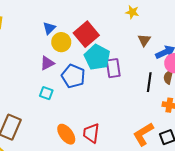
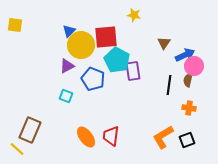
yellow star: (132, 12) -> (134, 15), moved
red square: (86, 34) -> (106, 37), turned 35
yellow circle: (61, 42) -> (81, 45), size x1.4

